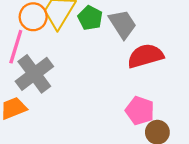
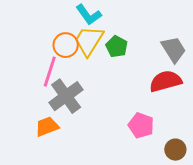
gray trapezoid: (123, 24) -> (174, 49), moved
pink pentagon: (140, 111) -> (141, 125), moved

